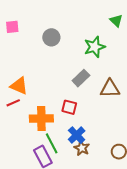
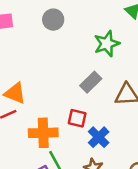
gray circle: (51, 37) -> (53, 20), moved
blue cross: (77, 135) -> (99, 137), moved

